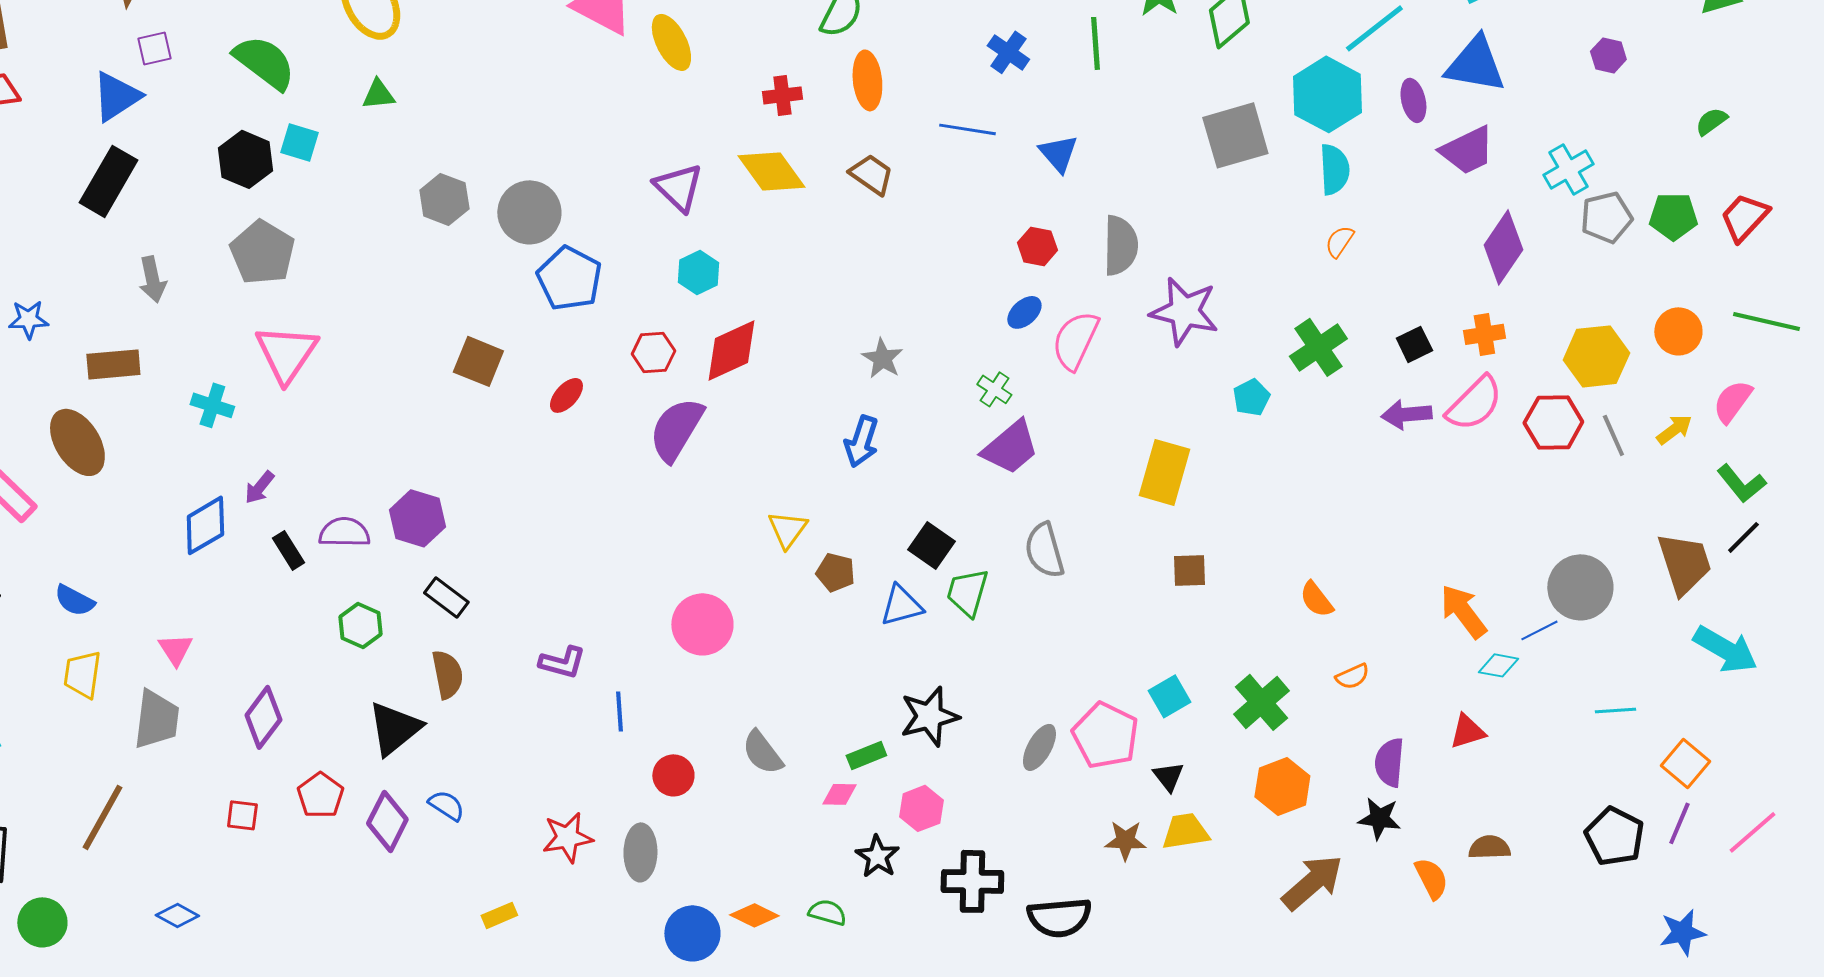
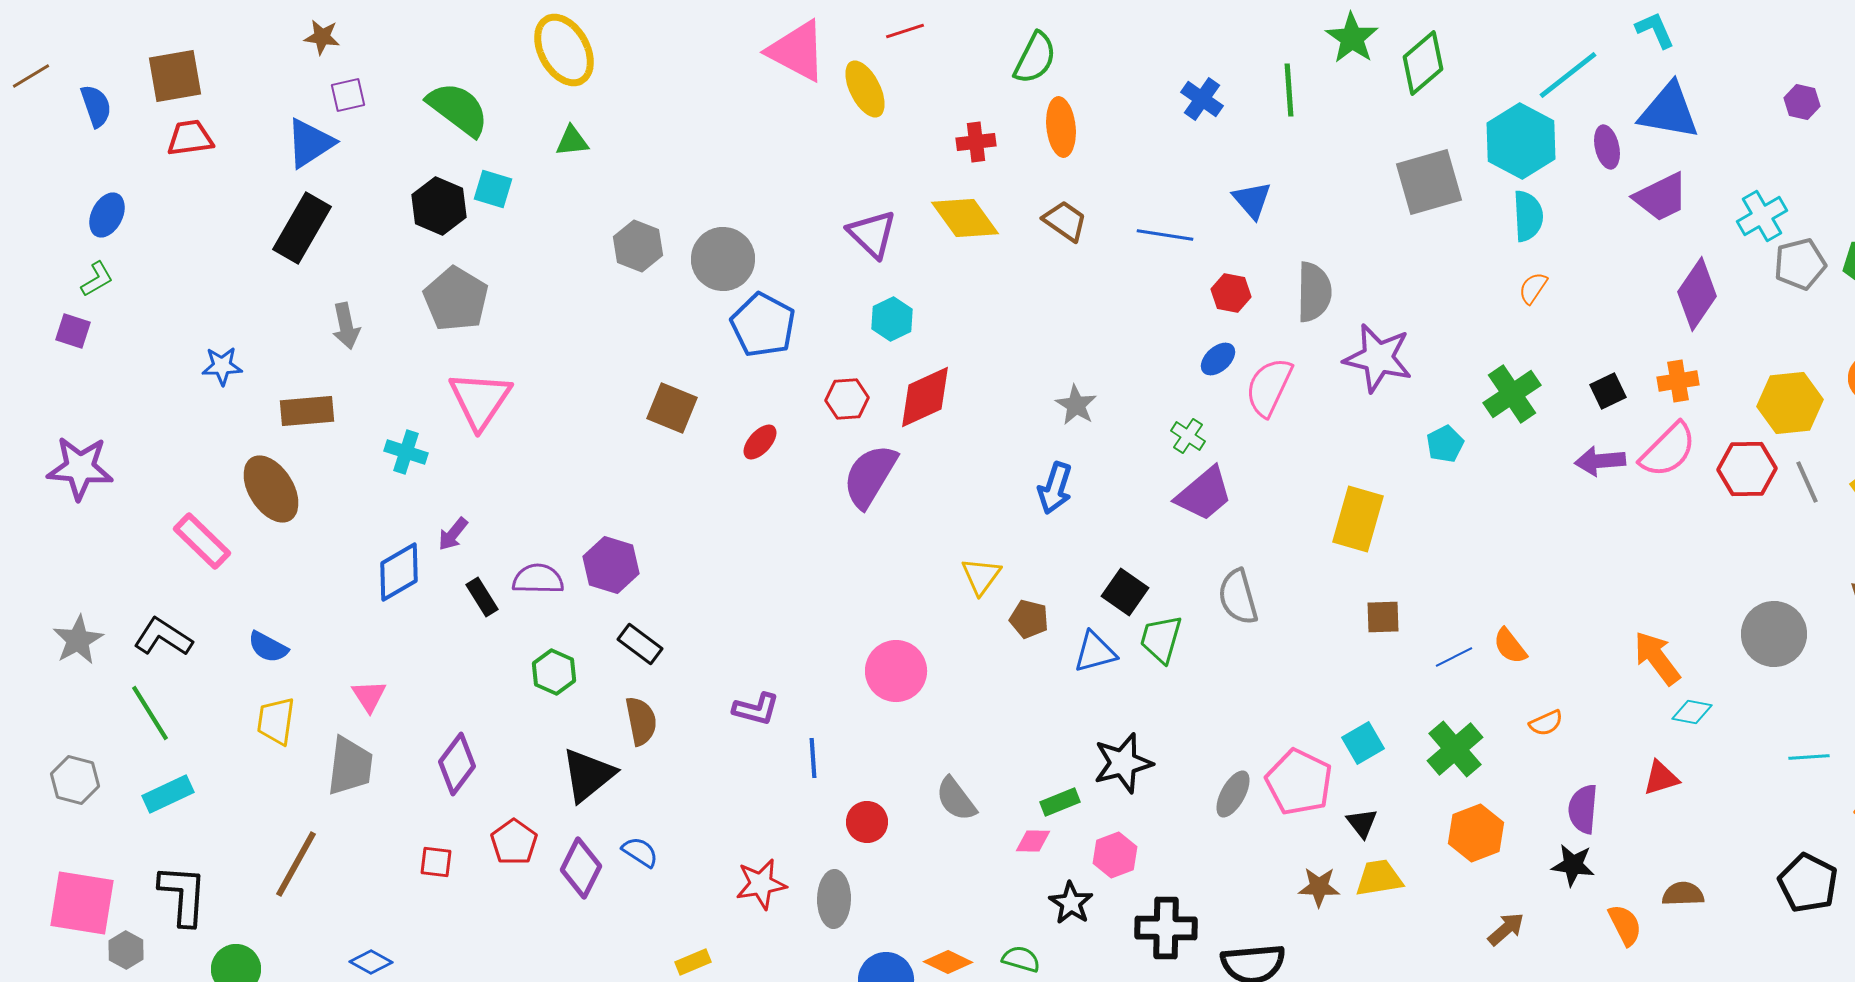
blue line: (967, 129) -> (1165, 235), moved
blue line: (1539, 630) -> (1454, 657), moved
brown arrow: (1312, 882) -> (1506, 929), size x0.6

